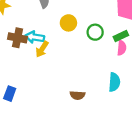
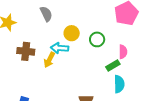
green rectangle: (121, 36) -> (113, 65), moved
cyan arrow: (35, 37) -> (60, 48), moved

